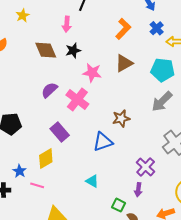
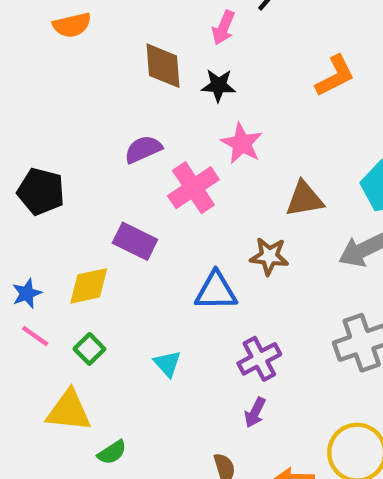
brown triangle: (124, 63) -> (304, 199), moved
purple rectangle: (60, 132) -> (135, 241), turned -42
purple cross: (146, 167) -> (259, 359), moved
pink line: (37, 185) -> (35, 336), moved
green square: (119, 205) -> (89, 349), moved

